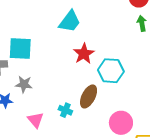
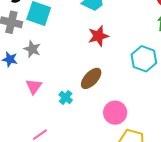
cyan hexagon: (111, 71) -> (144, 59), moved
cyan cross: (65, 110) -> (66, 97), moved

